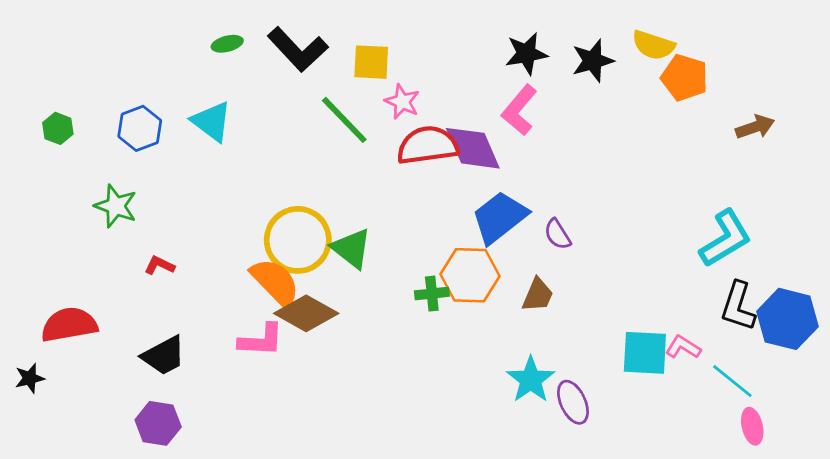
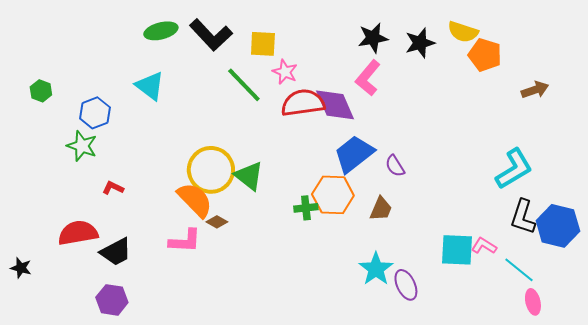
green ellipse: (227, 44) -> (161, 31), size x1.5
blue hexagon: (140, 128) -> (95, 113), moved
brown diamond: (306, 313) -> (217, 222), size x0.5
red semicircle: (69, 325) -> (78, 233), moved
black star: (30, 378) -> (21, 268), turned 30

